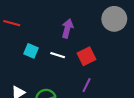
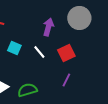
gray circle: (114, 19) -> (79, 18), moved
white line: (58, 55) -> (39, 52), turned 32

